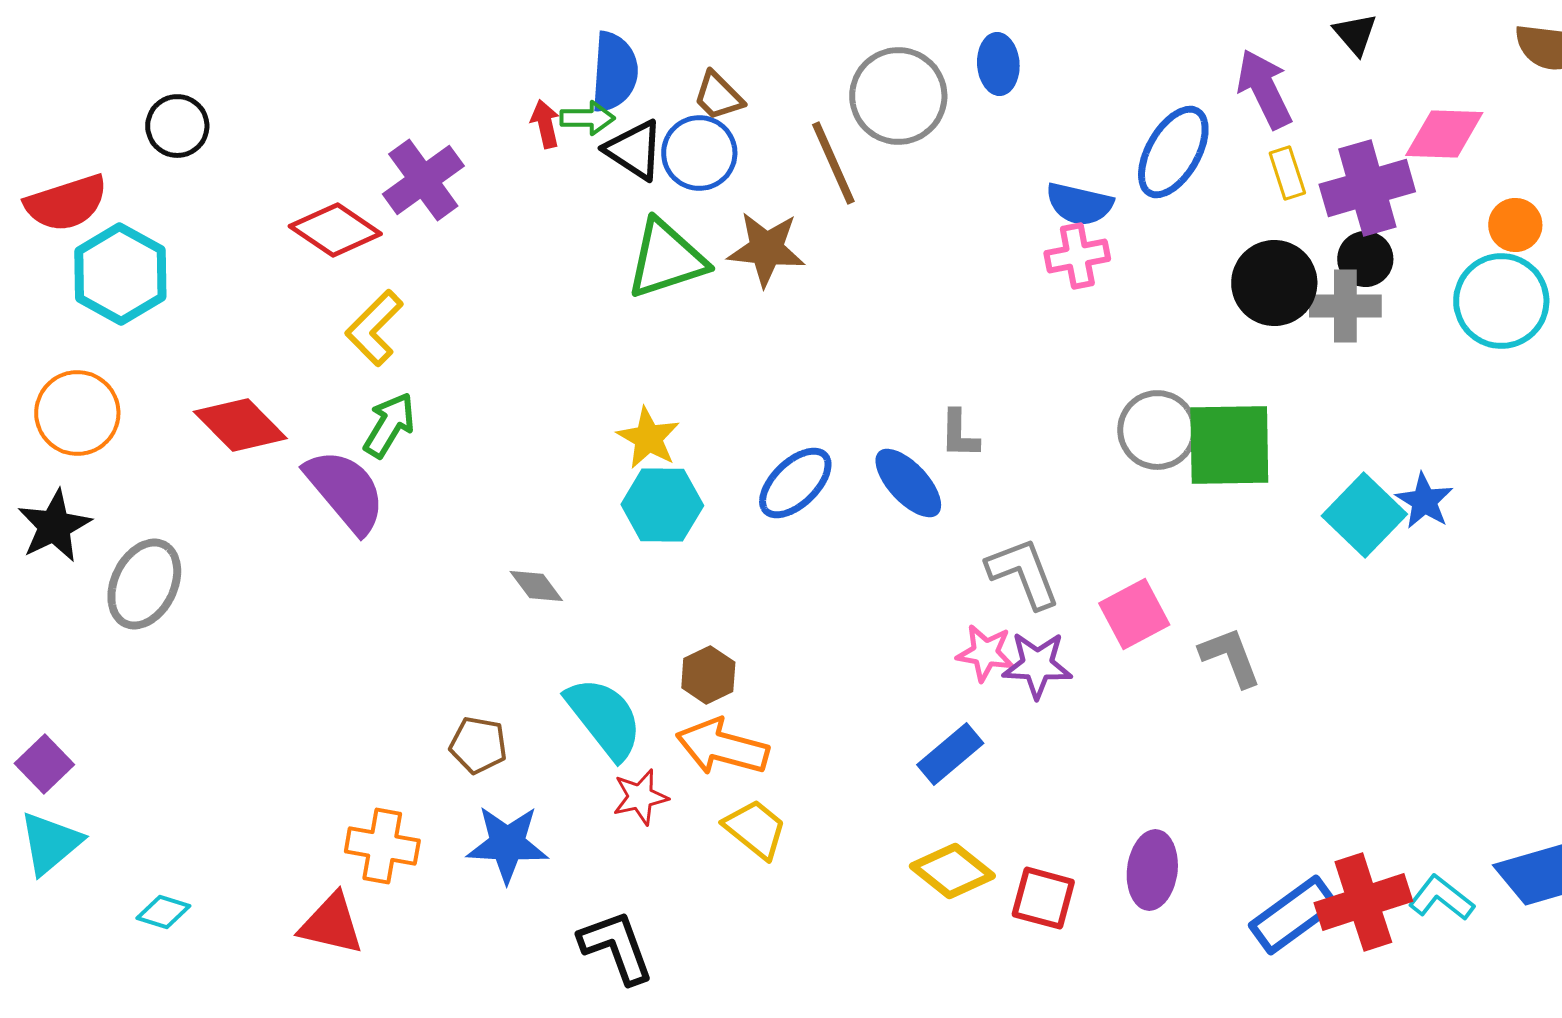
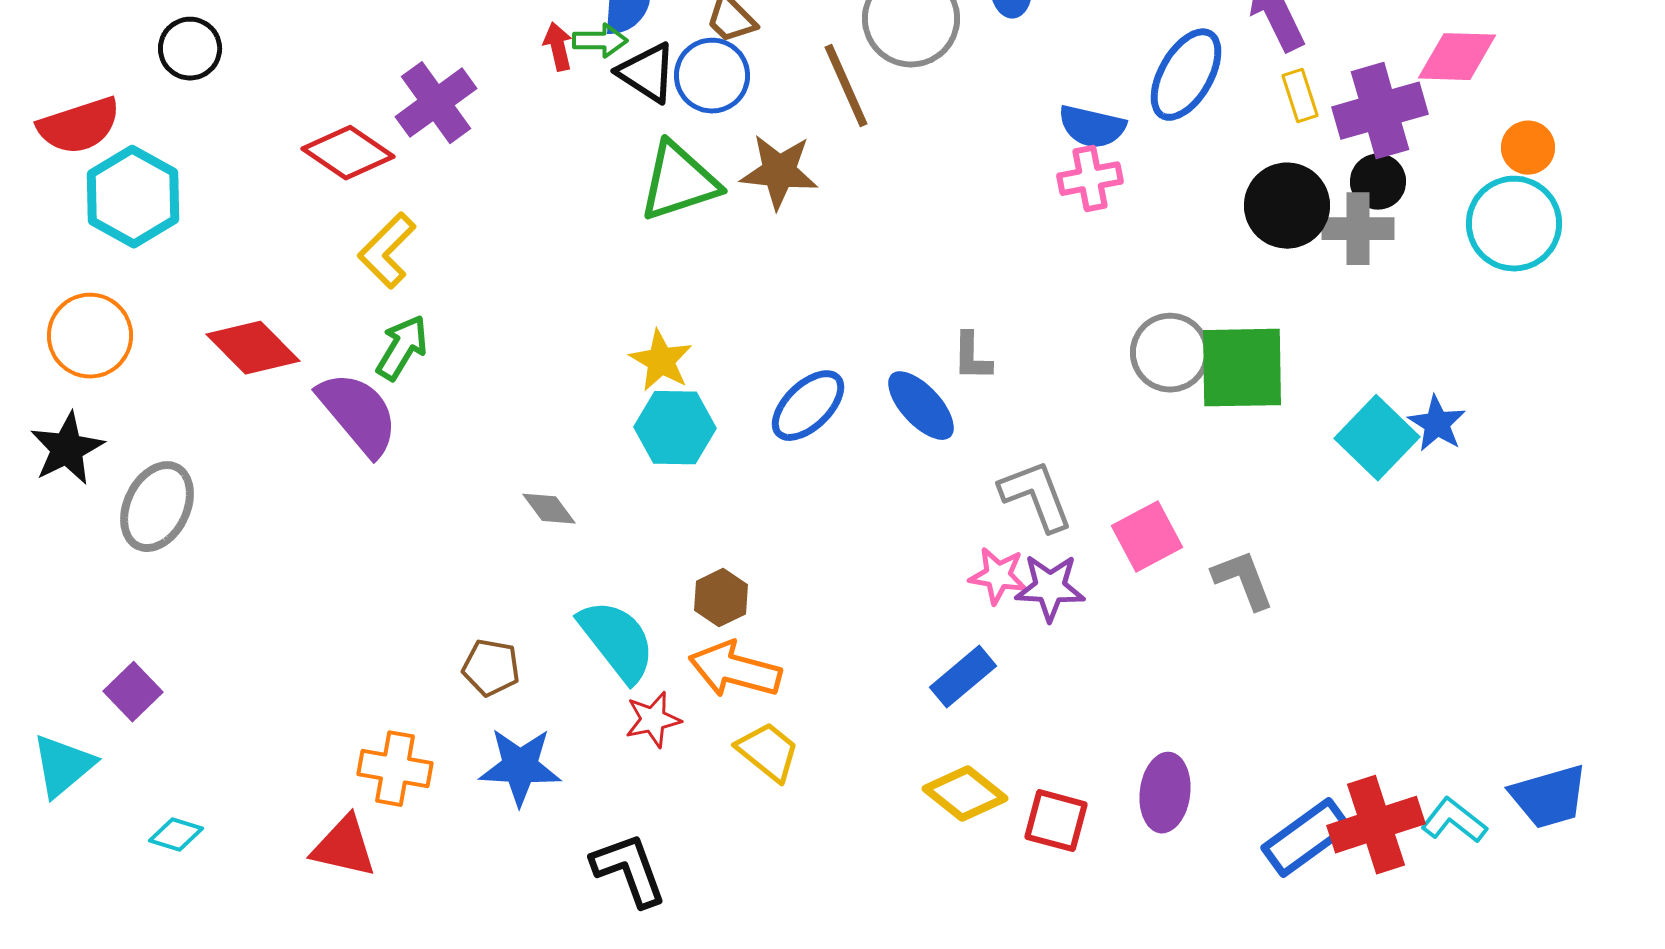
purple square: (44, 764) -> (133, 692), moved

